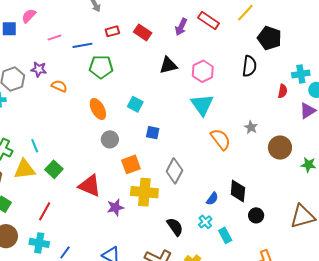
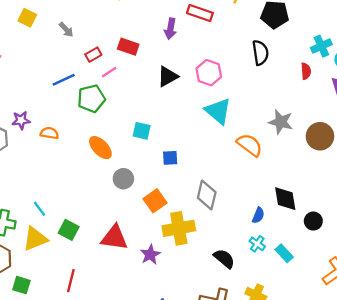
pink line: (54, 38) -> (109, 72), moved
gray star: (251, 127) -> (281, 122), size x1.5

